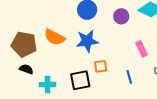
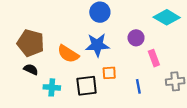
purple circle: (121, 16) -> (136, 38), moved
orange semicircle: (54, 37) -> (68, 54), moved

